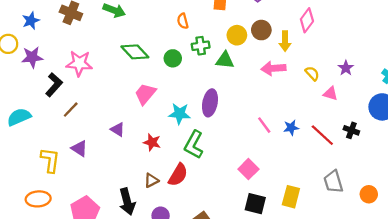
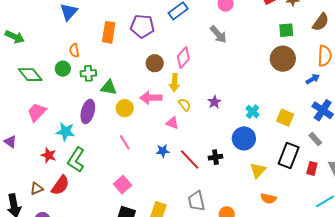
brown circle: (261, 30) -> (155, 63), moved
yellow circle: (237, 35) -> (125, 108), moved
yellow arrow: (285, 41) -> (175, 83), moved
green circle: (173, 58) -> (63, 69), moved
pink triangle: (330, 94) -> (172, 123), moved
purple ellipse: (210, 103) -> (88, 112), moved
pink line: (264, 125) -> (125, 142), moved
black cross: (351, 130) -> (215, 157), turned -32
red star: (152, 142) -> (49, 155), moved

